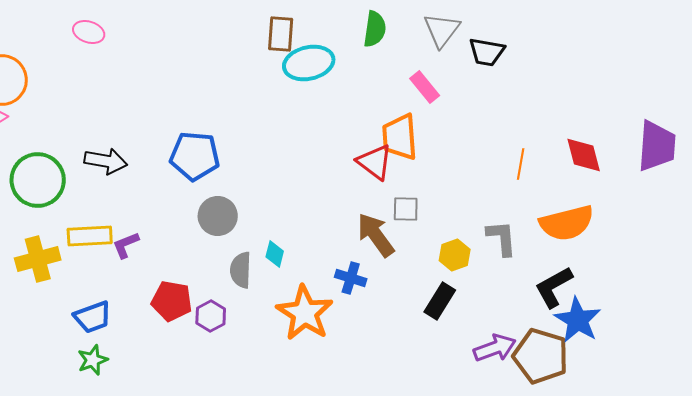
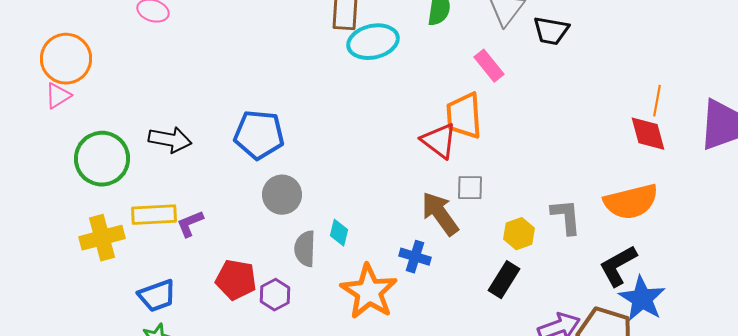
orange line: (521, 164) -> (657, 101), moved

